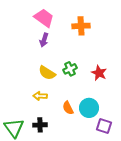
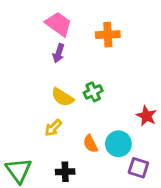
red star: (99, 73) -> (146, 116), moved
yellow arrow: (40, 96) -> (53, 128), turned -48
black cross: (40, 125) -> (65, 172), moved

